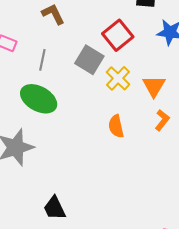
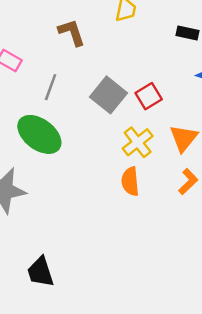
red square: (118, 35) -> (149, 96), moved, size x0.7
yellow cross: (118, 78) -> (138, 142), moved

